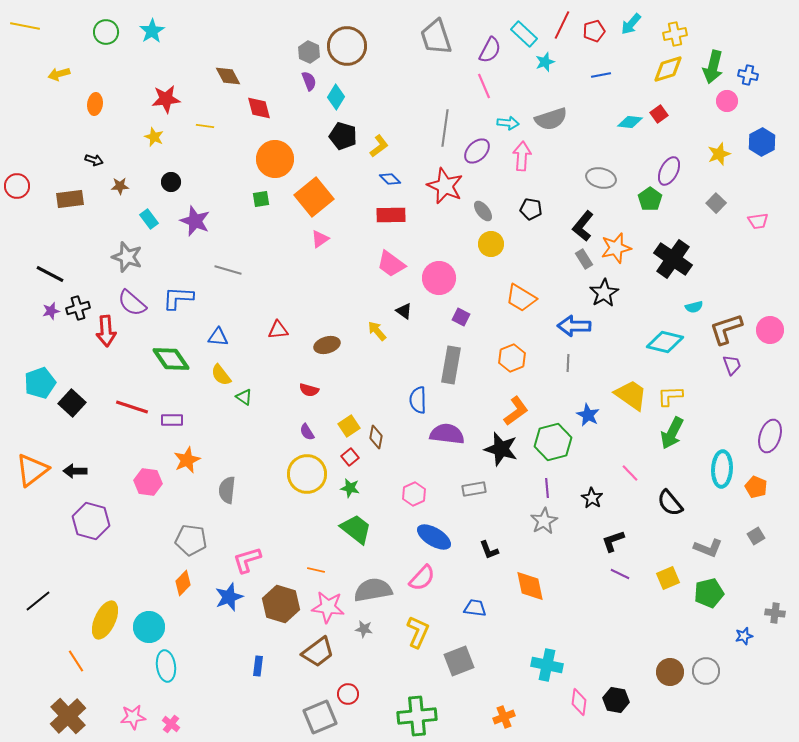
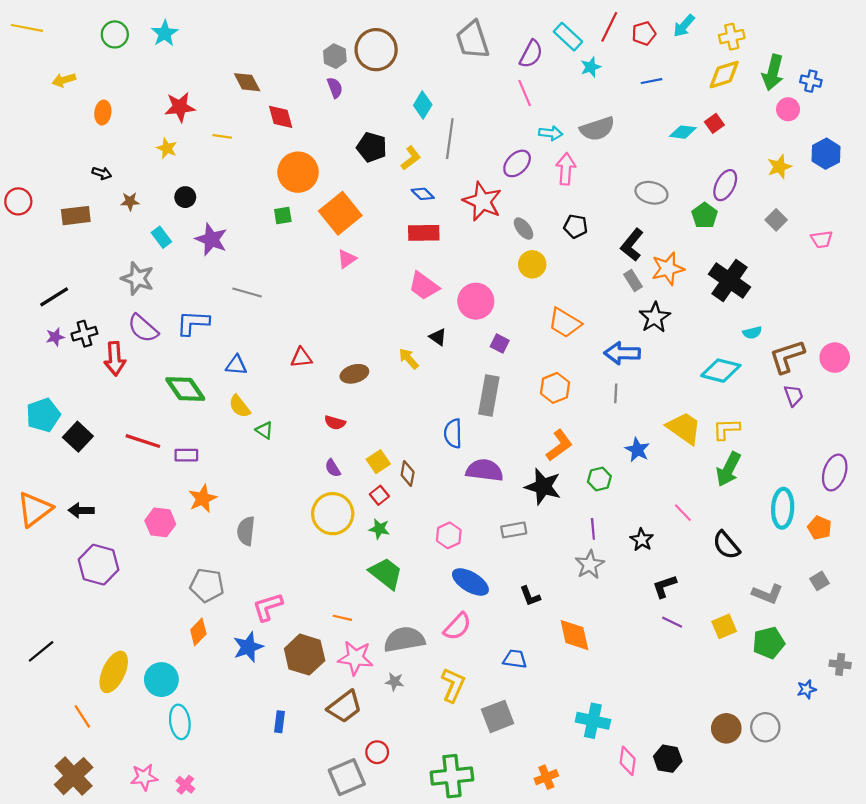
cyan diamond: (336, 97) -> (423, 105), moved
gray line: (445, 128) -> (450, 139), moved
black line: (50, 274) -> (54, 297), turned -60
green hexagon: (553, 442) -> (599, 479), size x0.6

